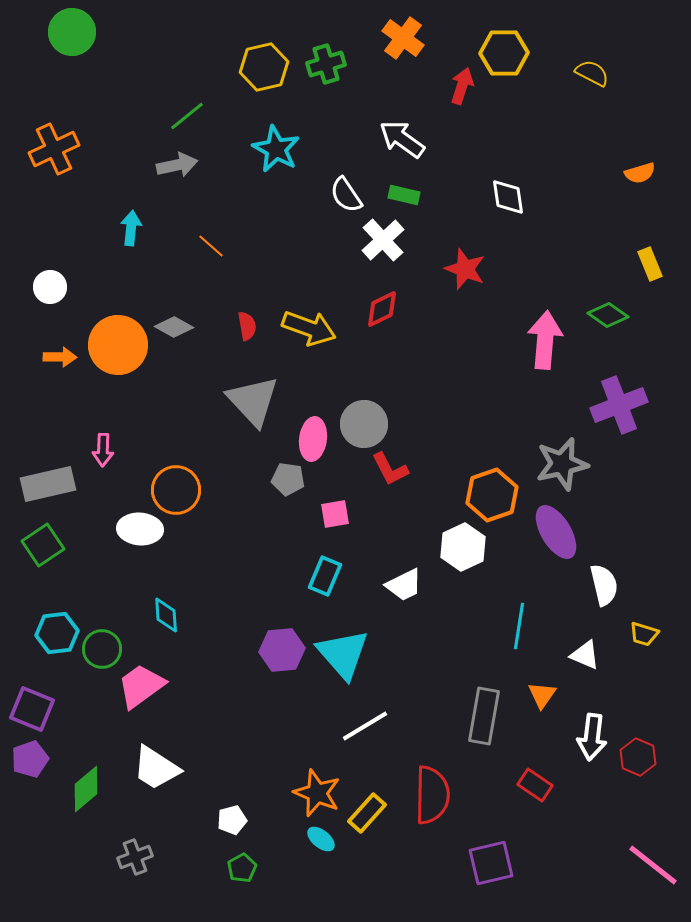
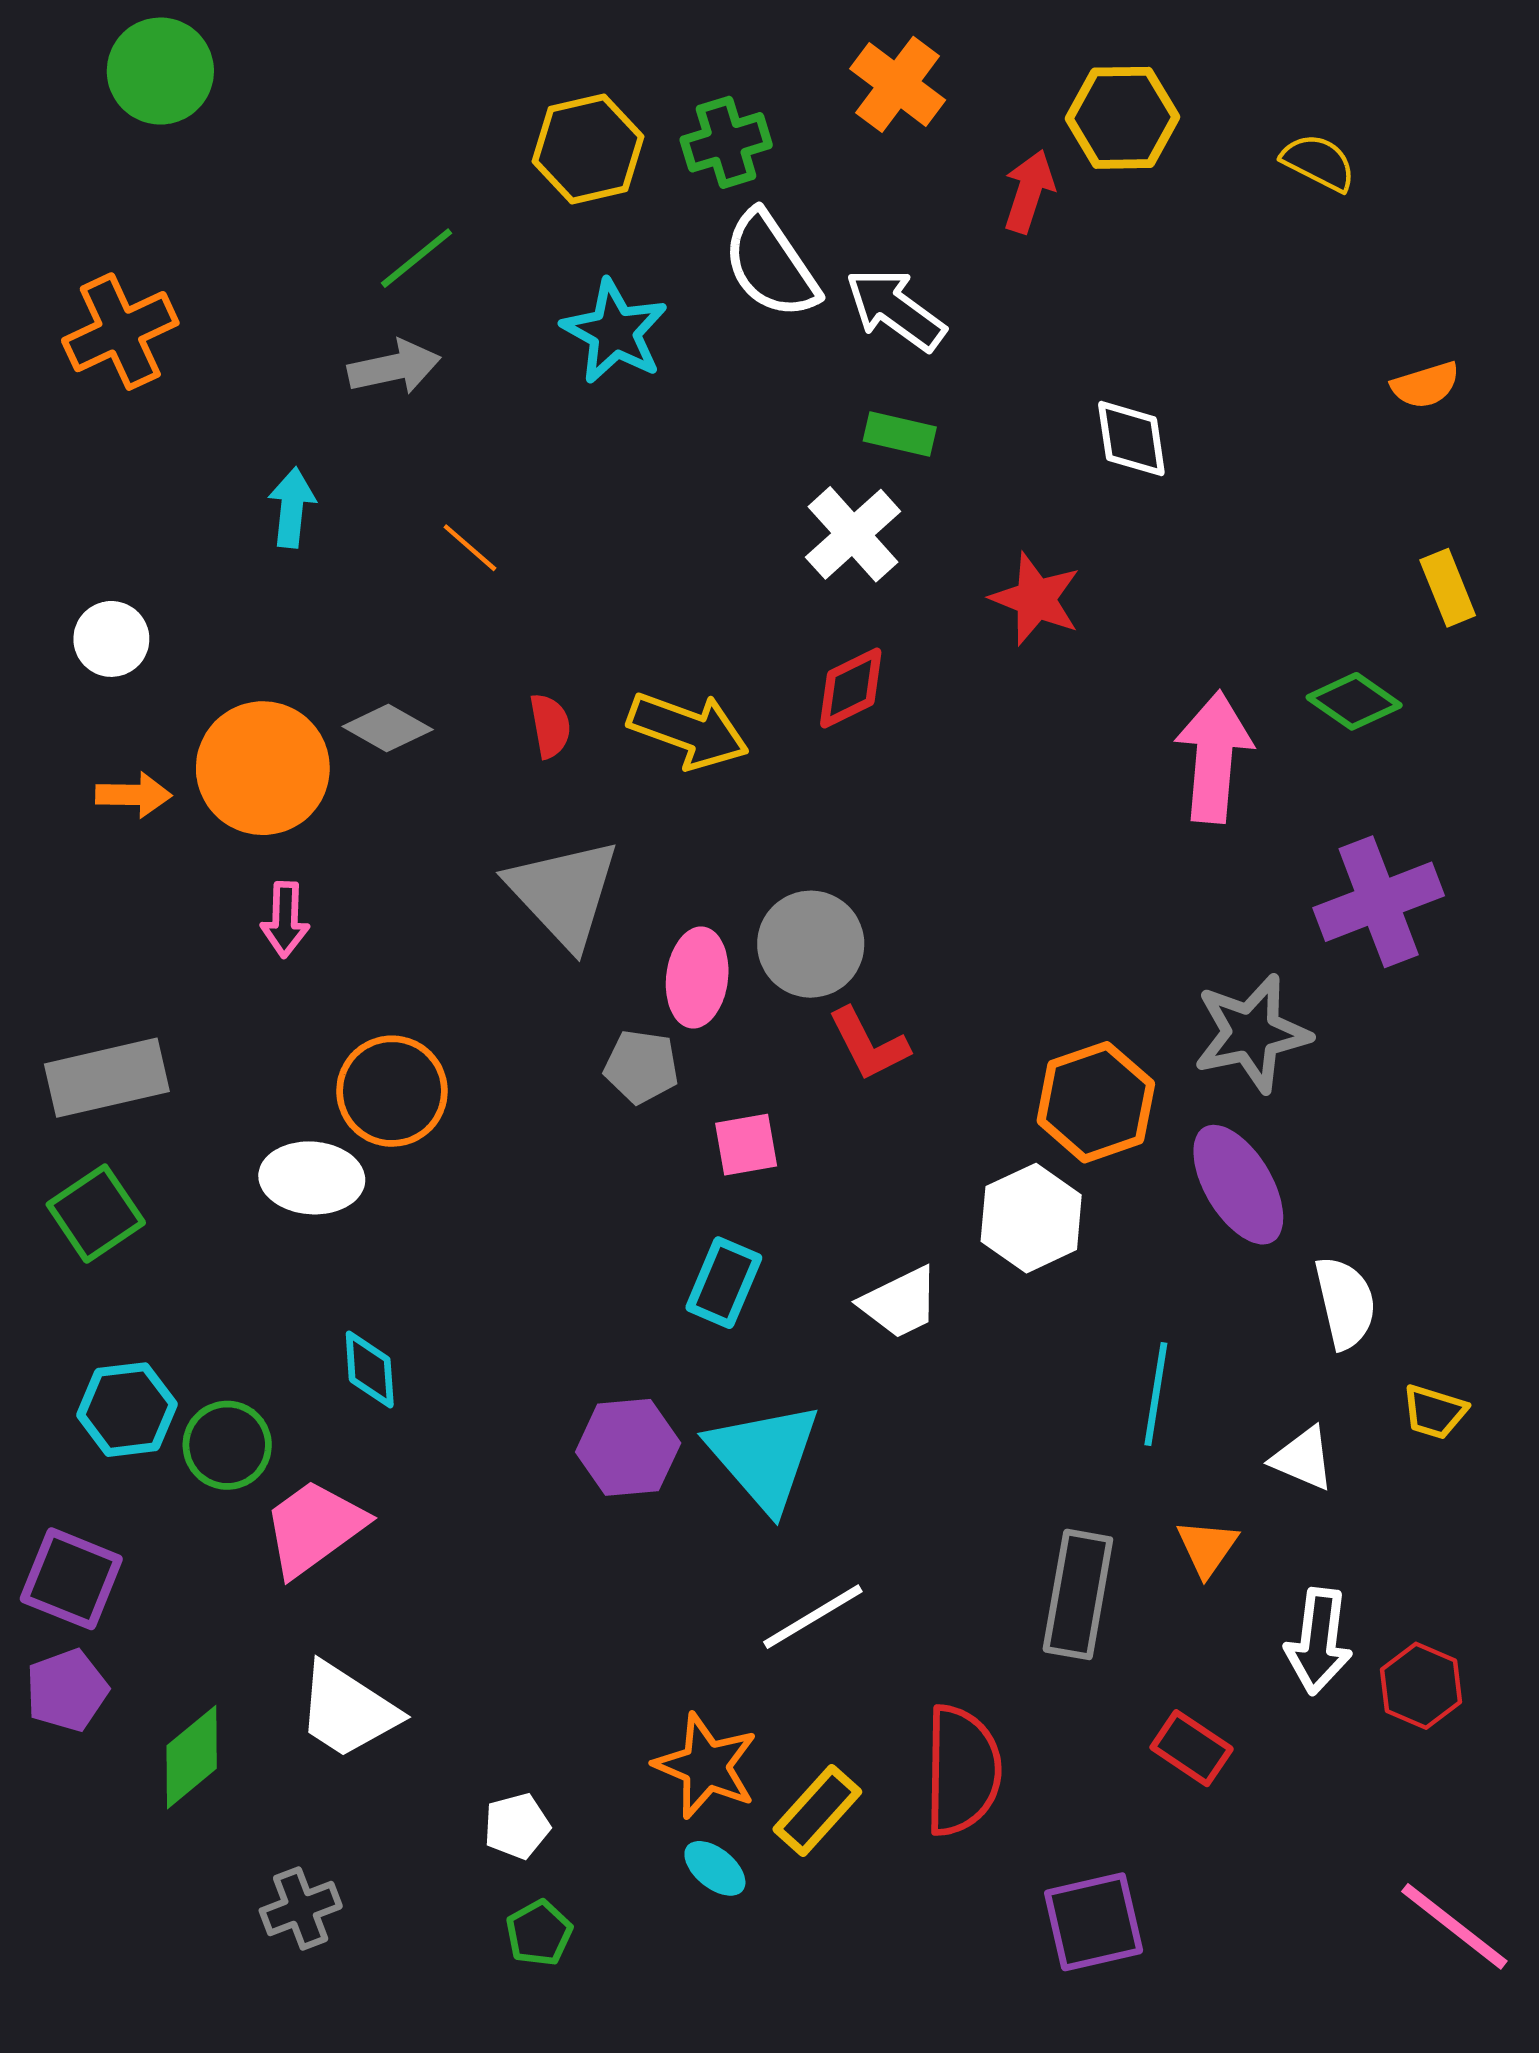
white semicircle: (346, 195) -> (771, 265), moved, size x1.4
pink arrow: (103, 450) -> (285, 920), moved

